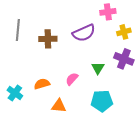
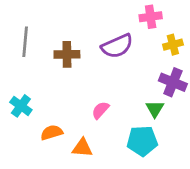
green triangle: (98, 68) -> (155, 109), moved
orange semicircle: (42, 84) -> (52, 132), moved
cyan cross: (15, 93) -> (21, 106), moved

